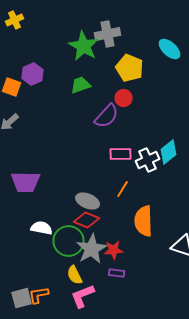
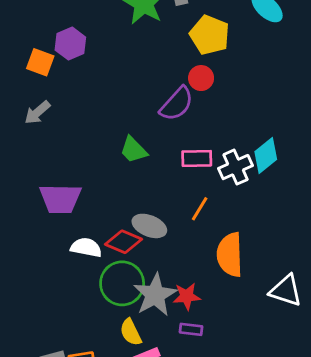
green trapezoid: (81, 85) -> (134, 150), moved, turned -115
red diamond: (87, 220) -> (124, 242), moved
white semicircle: (42, 228) -> (86, 247), moved

